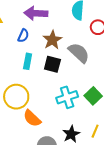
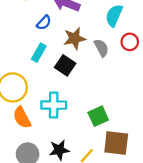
gray semicircle: (79, 53) -> (101, 48), moved, size x0.7
cyan cross: (67, 97) -> (54, 105), moved

